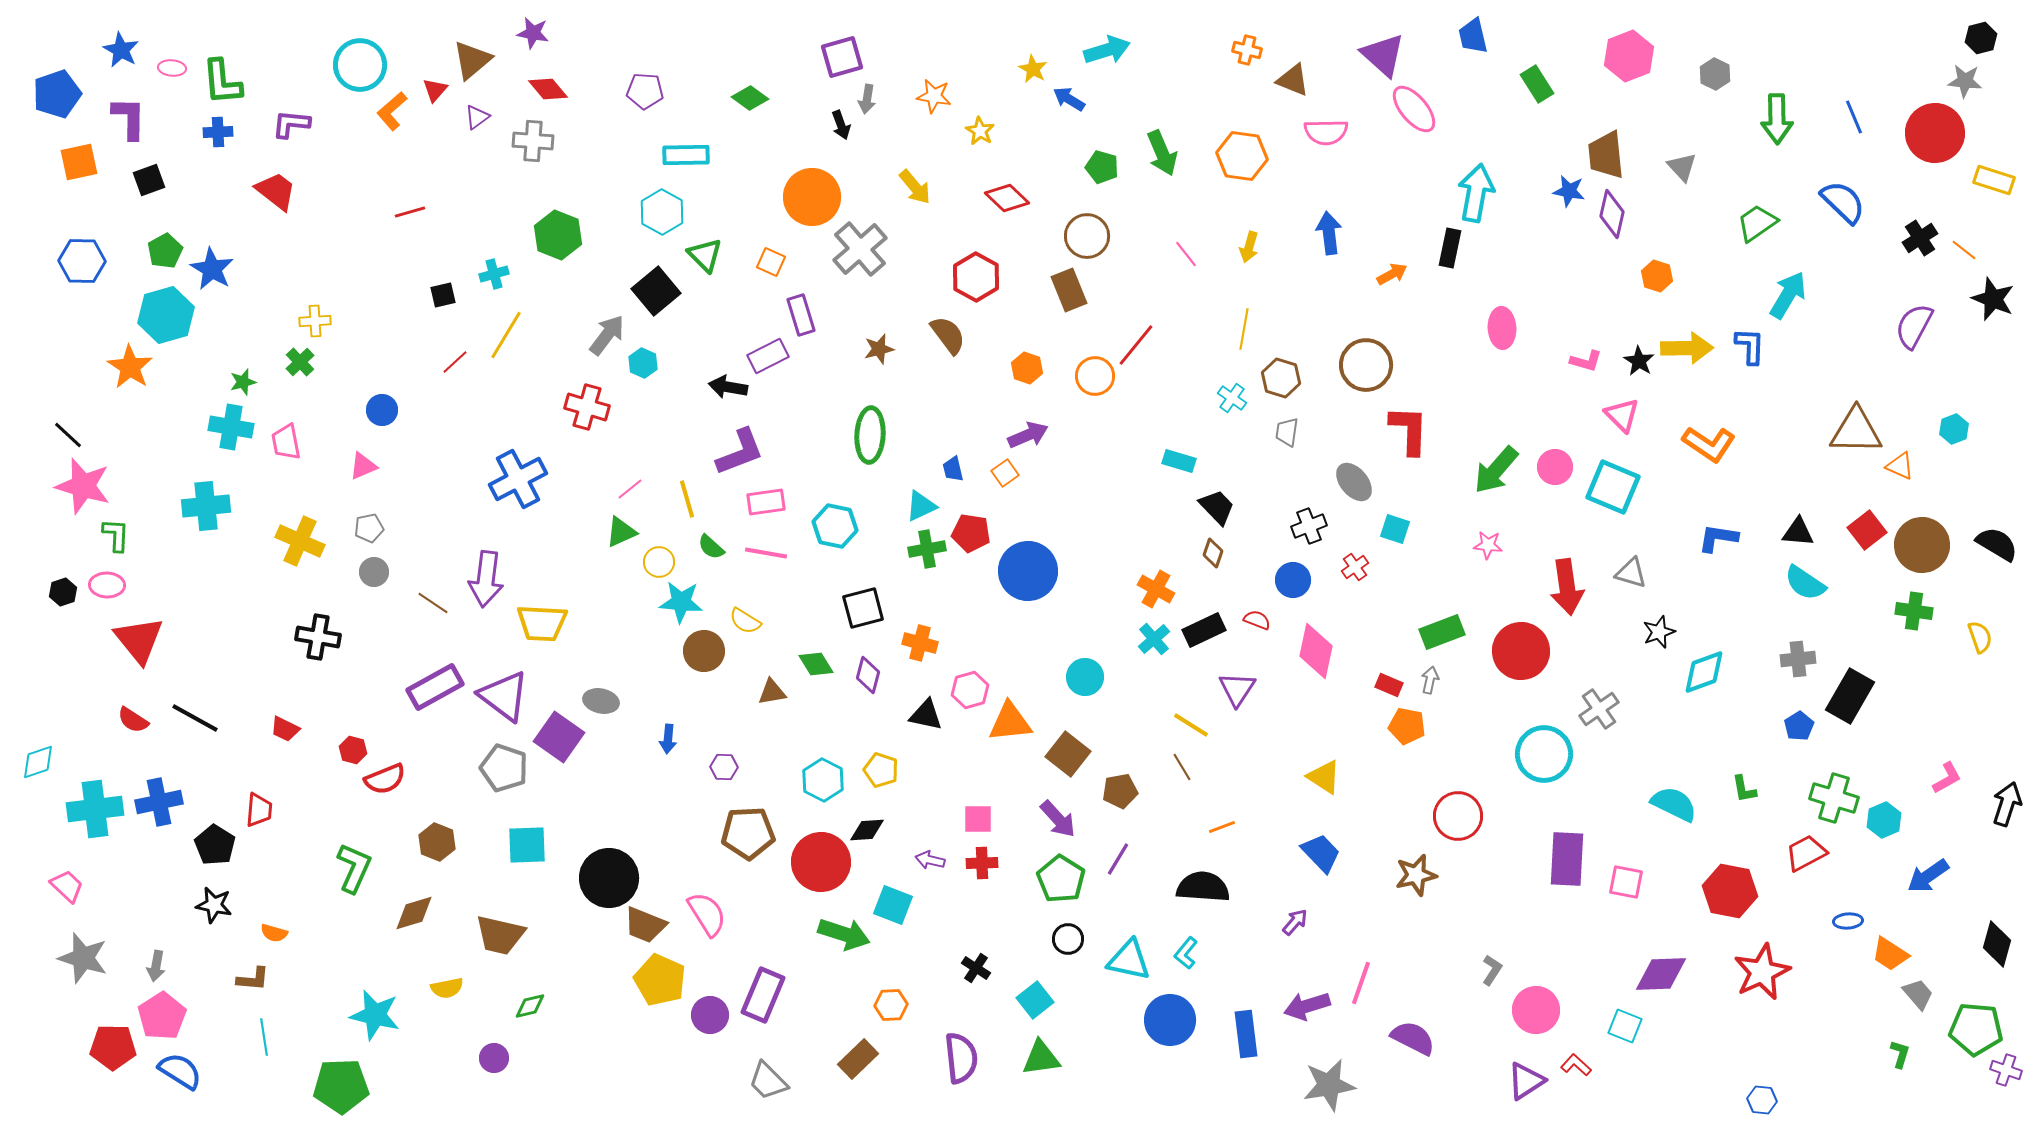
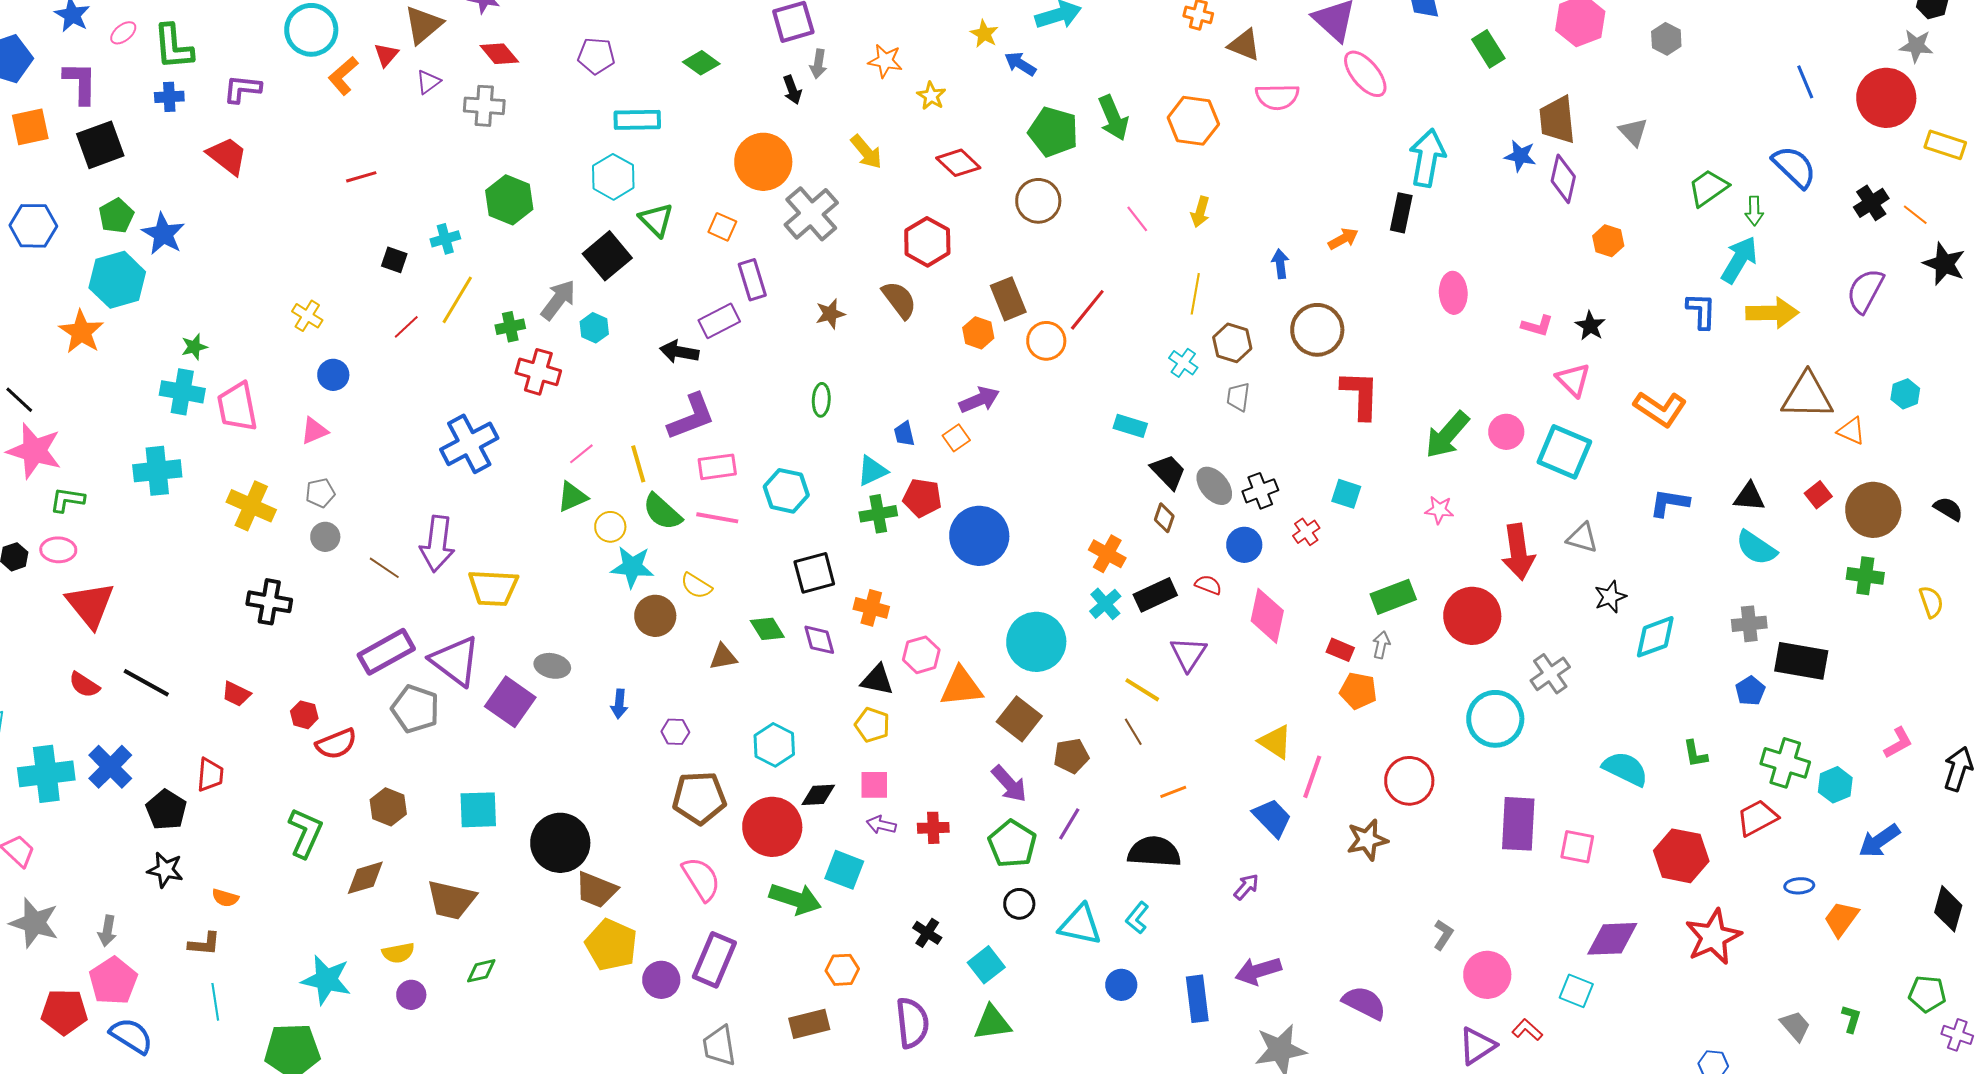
pink ellipse: (172, 68) -> (123, 33), turned -44
green arrow: (1777, 119) -> (1754, 211), moved, size x0.6
green pentagon: (1102, 167) -> (1053, 132), size x1.5
black square: (149, 180) -> (100, 145), size x1.5
blue arrow: (1329, 233) -> (1280, 264), moved, size x0.7
brown rectangle: (1069, 290) -> (1008, 299), moved
black square: (443, 295) -> (394, 260), turned 32
yellow cross: (315, 321) -> (307, 316), moved, turned 36
yellow arrow: (1687, 348) -> (1772, 313), moved
green cross: (300, 362) -> (510, 327), moved, turned 32
green ellipse: (870, 435) -> (821, 400), size x0.6
pink trapezoid: (286, 442) -> (237, 407), size x1.4
gray ellipse: (1354, 482) -> (1214, 486), moved
red square: (1867, 530) -> (1818, 495), size x0.7
green L-shape: (116, 535) -> (67, 500), turned -84
black semicircle: (1997, 544) -> (1948, 509), size x0.7
green semicircle: (711, 547) -> (662, 512), size x1.5
purple diamond: (868, 675) -> (819, 640), turned -30
cyan circle: (1085, 677) -> (1036, 642), size x1.6
black rectangle: (1850, 696) -> (1801, 661), turned 70
gray pentagon: (504, 768) -> (415, 709), moved
yellow pentagon: (881, 770) -> (872, 725), moved
blue cross: (159, 802) -> (110, 767), turned -33
pink square: (978, 819) -> (874, 785), moved
pink semicircle: (707, 914) -> (701, 879), moved
orange trapezoid: (1890, 954) -> (1841, 919), turned 93
pink line: (1361, 983) -> (1312, 777), moved
gray trapezoid: (1918, 994) -> (1795, 1026), moved
blue circle: (1170, 1020) -> (1121, 985), size x0.6
green pentagon: (1976, 1029) -> (1927, 994), size x0.7
purple circle: (494, 1058) -> (411, 995), moved
brown rectangle: (858, 1059) -> (809, 1024), turned 30
gray trapezoid: (768, 1081) -> (719, 1046), turned 36

